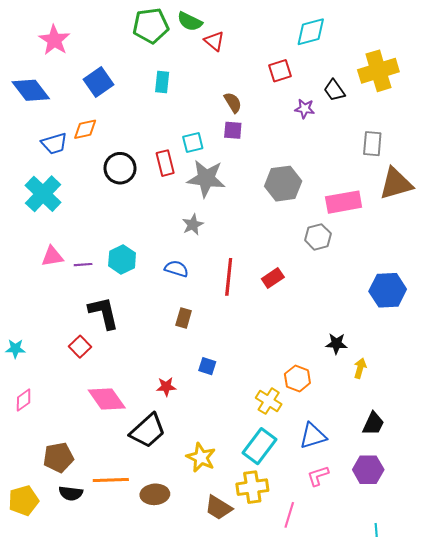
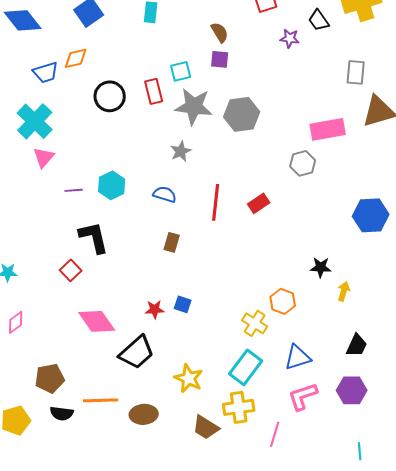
gray hexagon: (283, 184) -> (242, 114), moved
pink triangle: (52, 256) -> (44, 157), moved, turned -40
blue square: (207, 366) -> (183, 304), moved
pink L-shape: (318, 476) -> (303, 396), size x1.4

